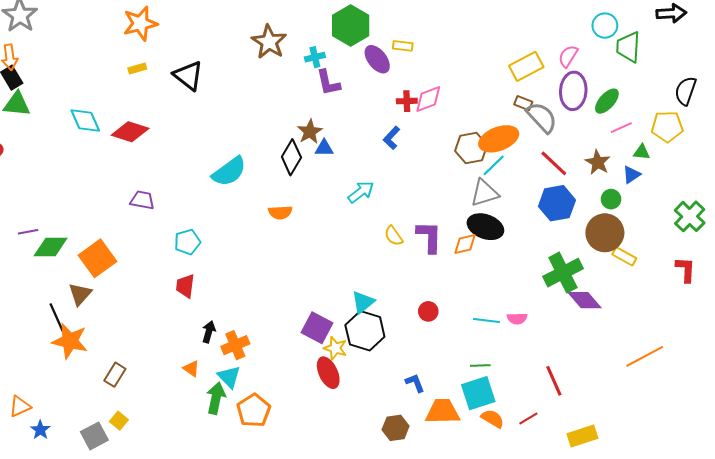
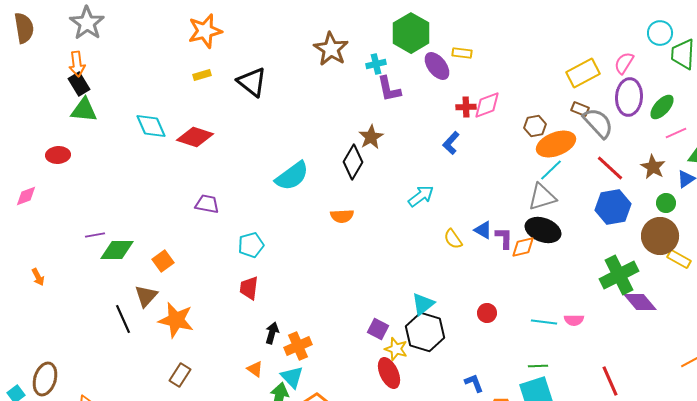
blue triangle: (324, 148) -> (483, 230), moved, turned 30
brown hexagon: (471, 148) -> (535, 126), moved, size x0.7
purple L-shape: (429, 237) -> (504, 238), moved, size x0.7
orange square: (97, 258) -> (163, 261), size x0.6
purple square: (317, 328) -> (378, 329), size x0.7
orange star: (70, 341) -> (176, 320), moved

